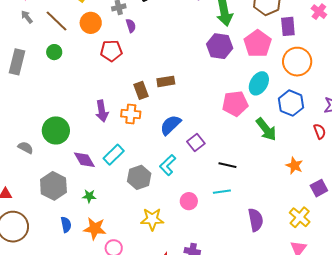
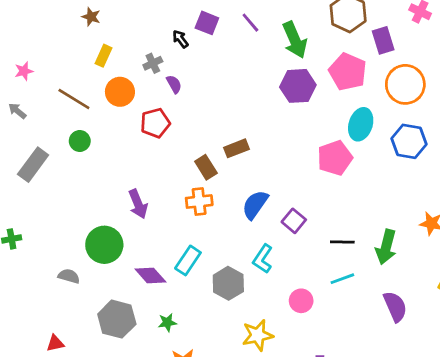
gray arrow: (27, 17) -> (17, 111), moved
gray rectangle: (17, 62) -> (33, 165), turned 35
purple arrow: (102, 111) -> (138, 204), moved
green arrow: (266, 129) -> (386, 247), moved, turned 65

